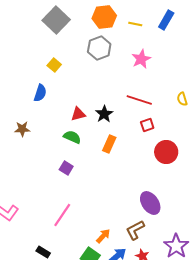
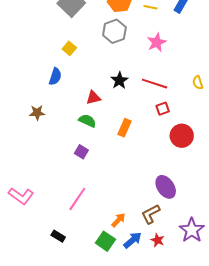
black star: (104, 114) -> (119, 81), moved

